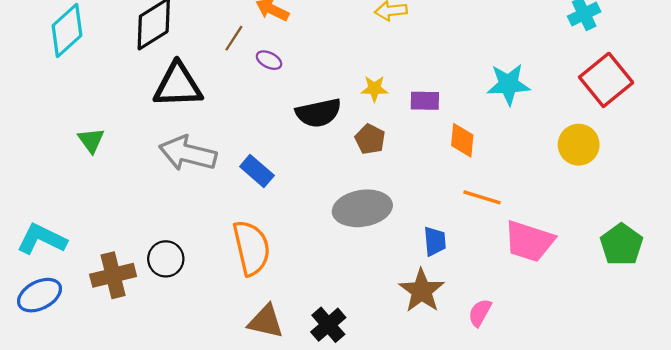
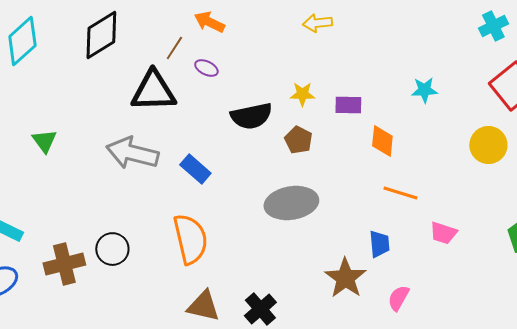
cyan star: (508, 84) -> (424, 90), size x0.7
black triangle: (178, 85) -> (153, 91), moved
blue trapezoid: (435, 241) -> (379, 244), moved
pink trapezoid: (529, 241) -> (443, 233), size x0.6

